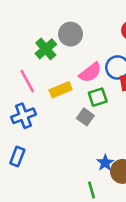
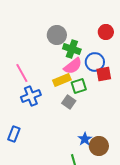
green cross: (46, 49) -> (72, 49), moved, turned -30
yellow rectangle: (61, 90) -> (62, 80), moved
blue cross: (24, 116) -> (31, 96), moved

